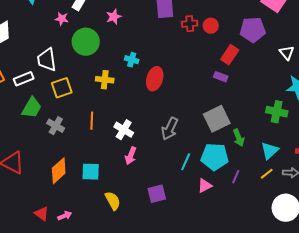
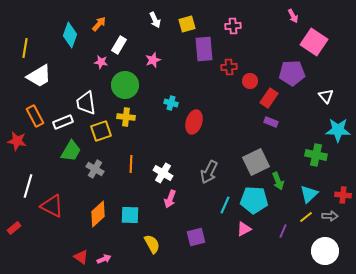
red circle: (211, 26) -> (250, 81), moved
purple rectangle: (221, 77) -> (271, 122), moved
yellow cross: (105, 80) -> (126, 117), moved
purple line: (236, 177) -> (283, 231), moved

